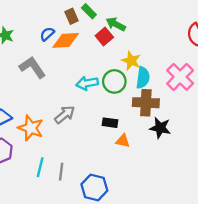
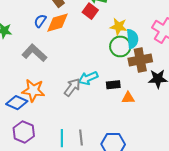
green circle: (114, 81) -> (120, 46), moved
cyan arrow: (87, 83) -> (88, 78), moved
orange star: (31, 128) -> (33, 90), moved

